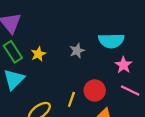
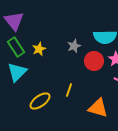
red circle: (95, 90) -> (94, 61), moved

